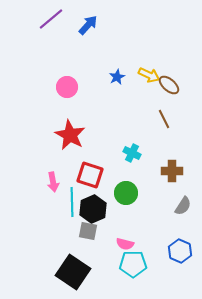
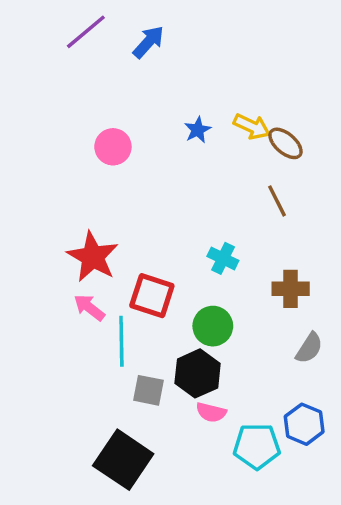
red star: (70, 135) -> (93, 257), moved
pink arrow: (53, 182) -> (89, 307), turned 138
black hexagon: (93, 209) -> (198, 373), moved
cyan pentagon: (133, 264) -> (257, 446), moved

